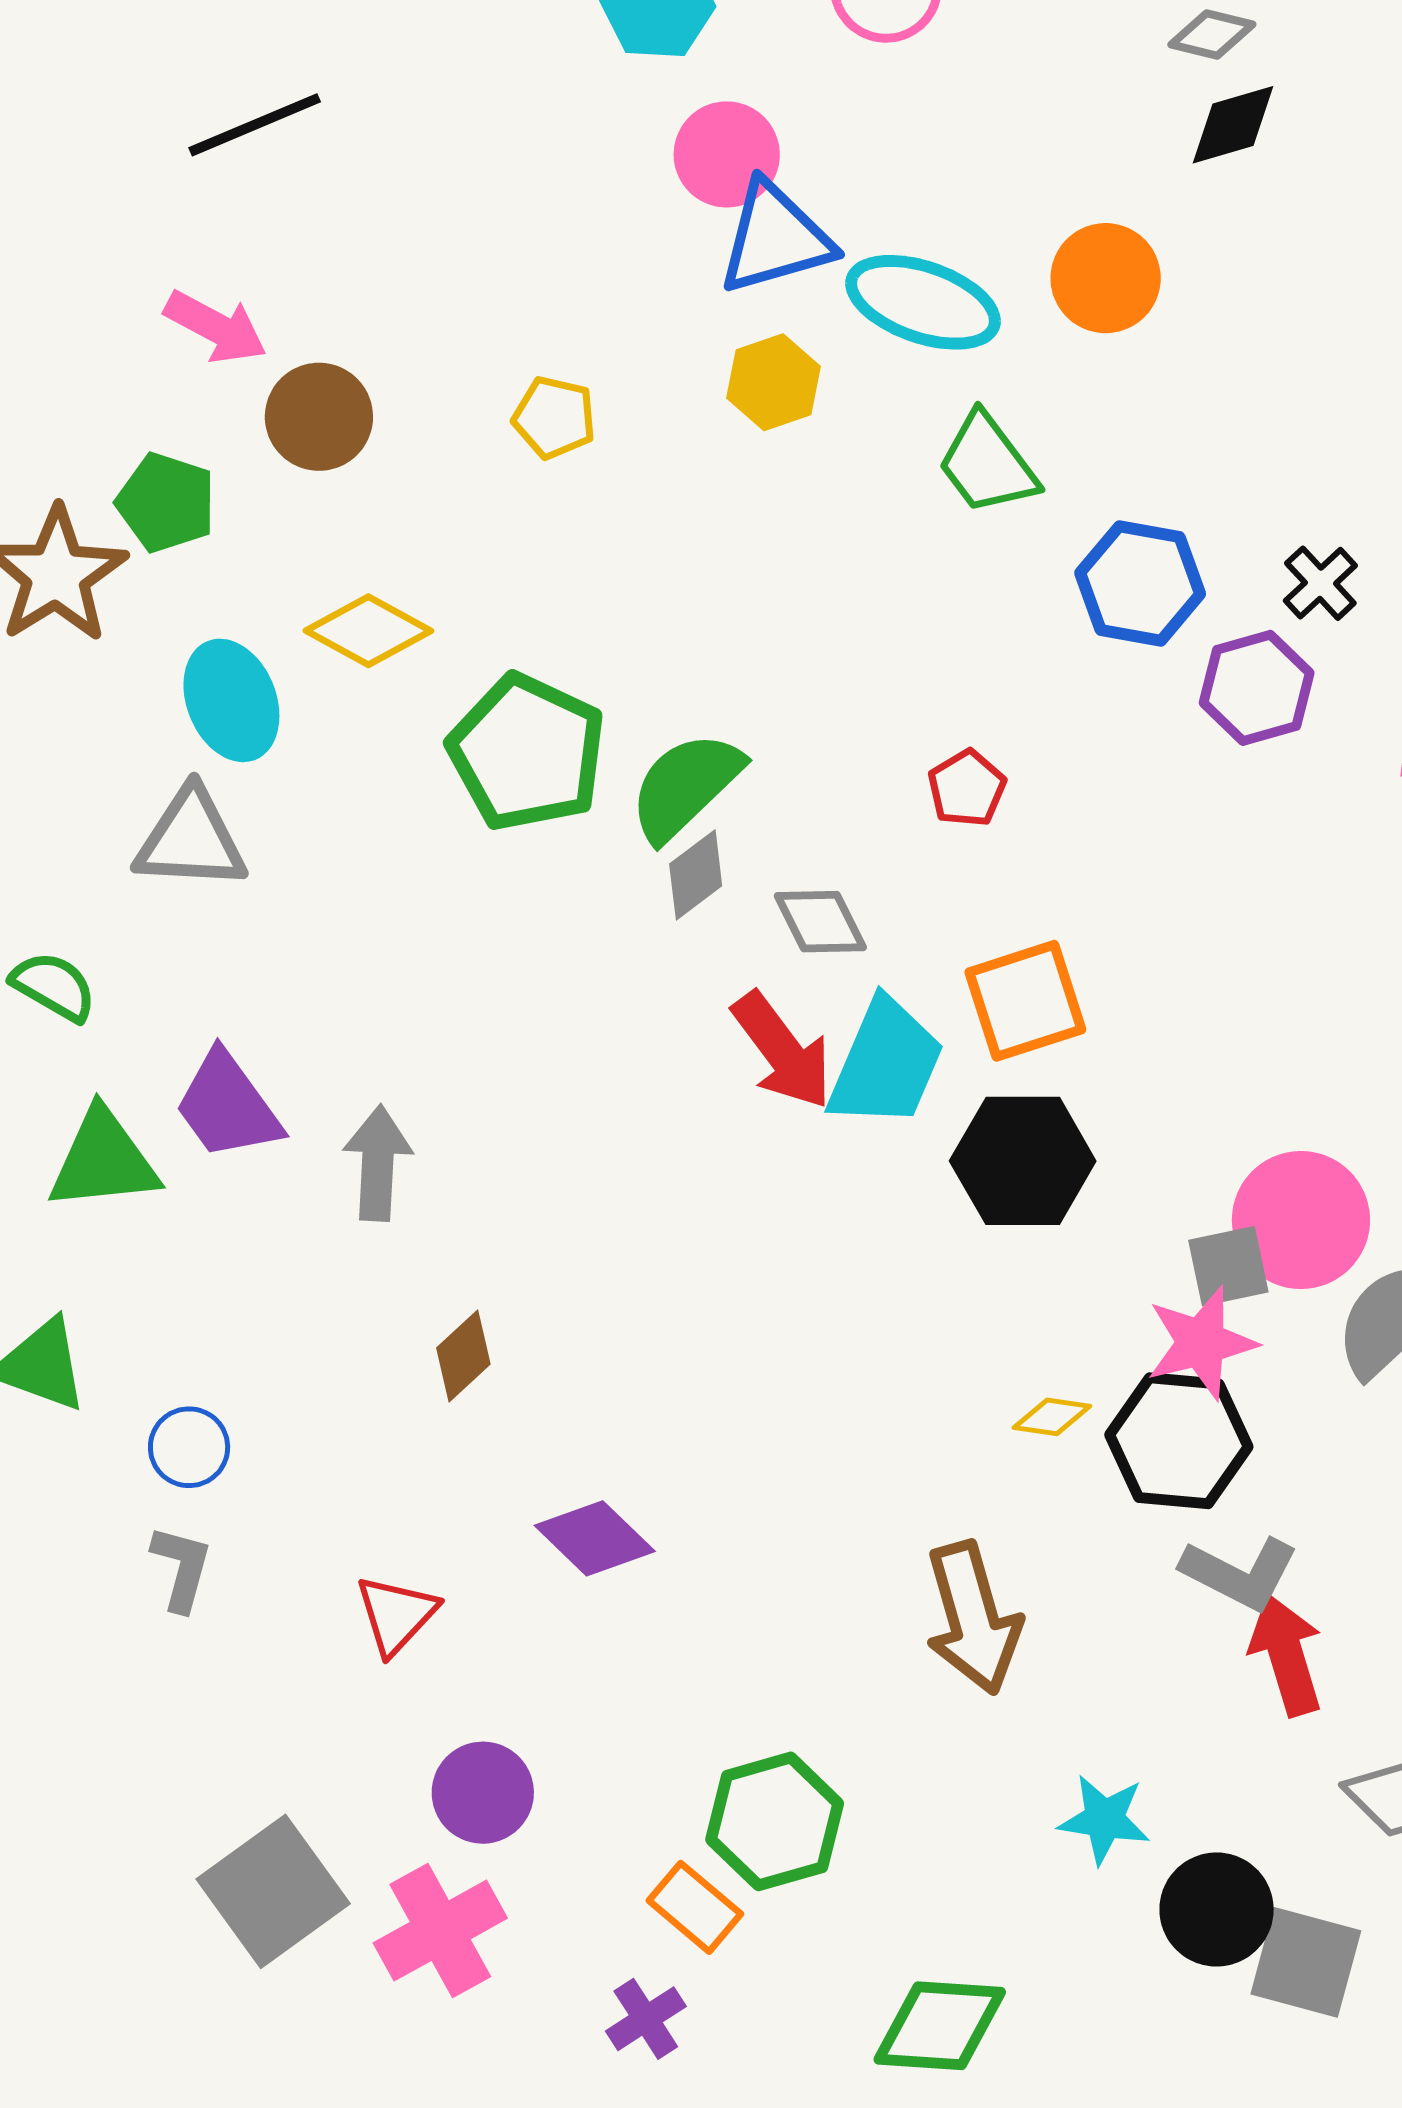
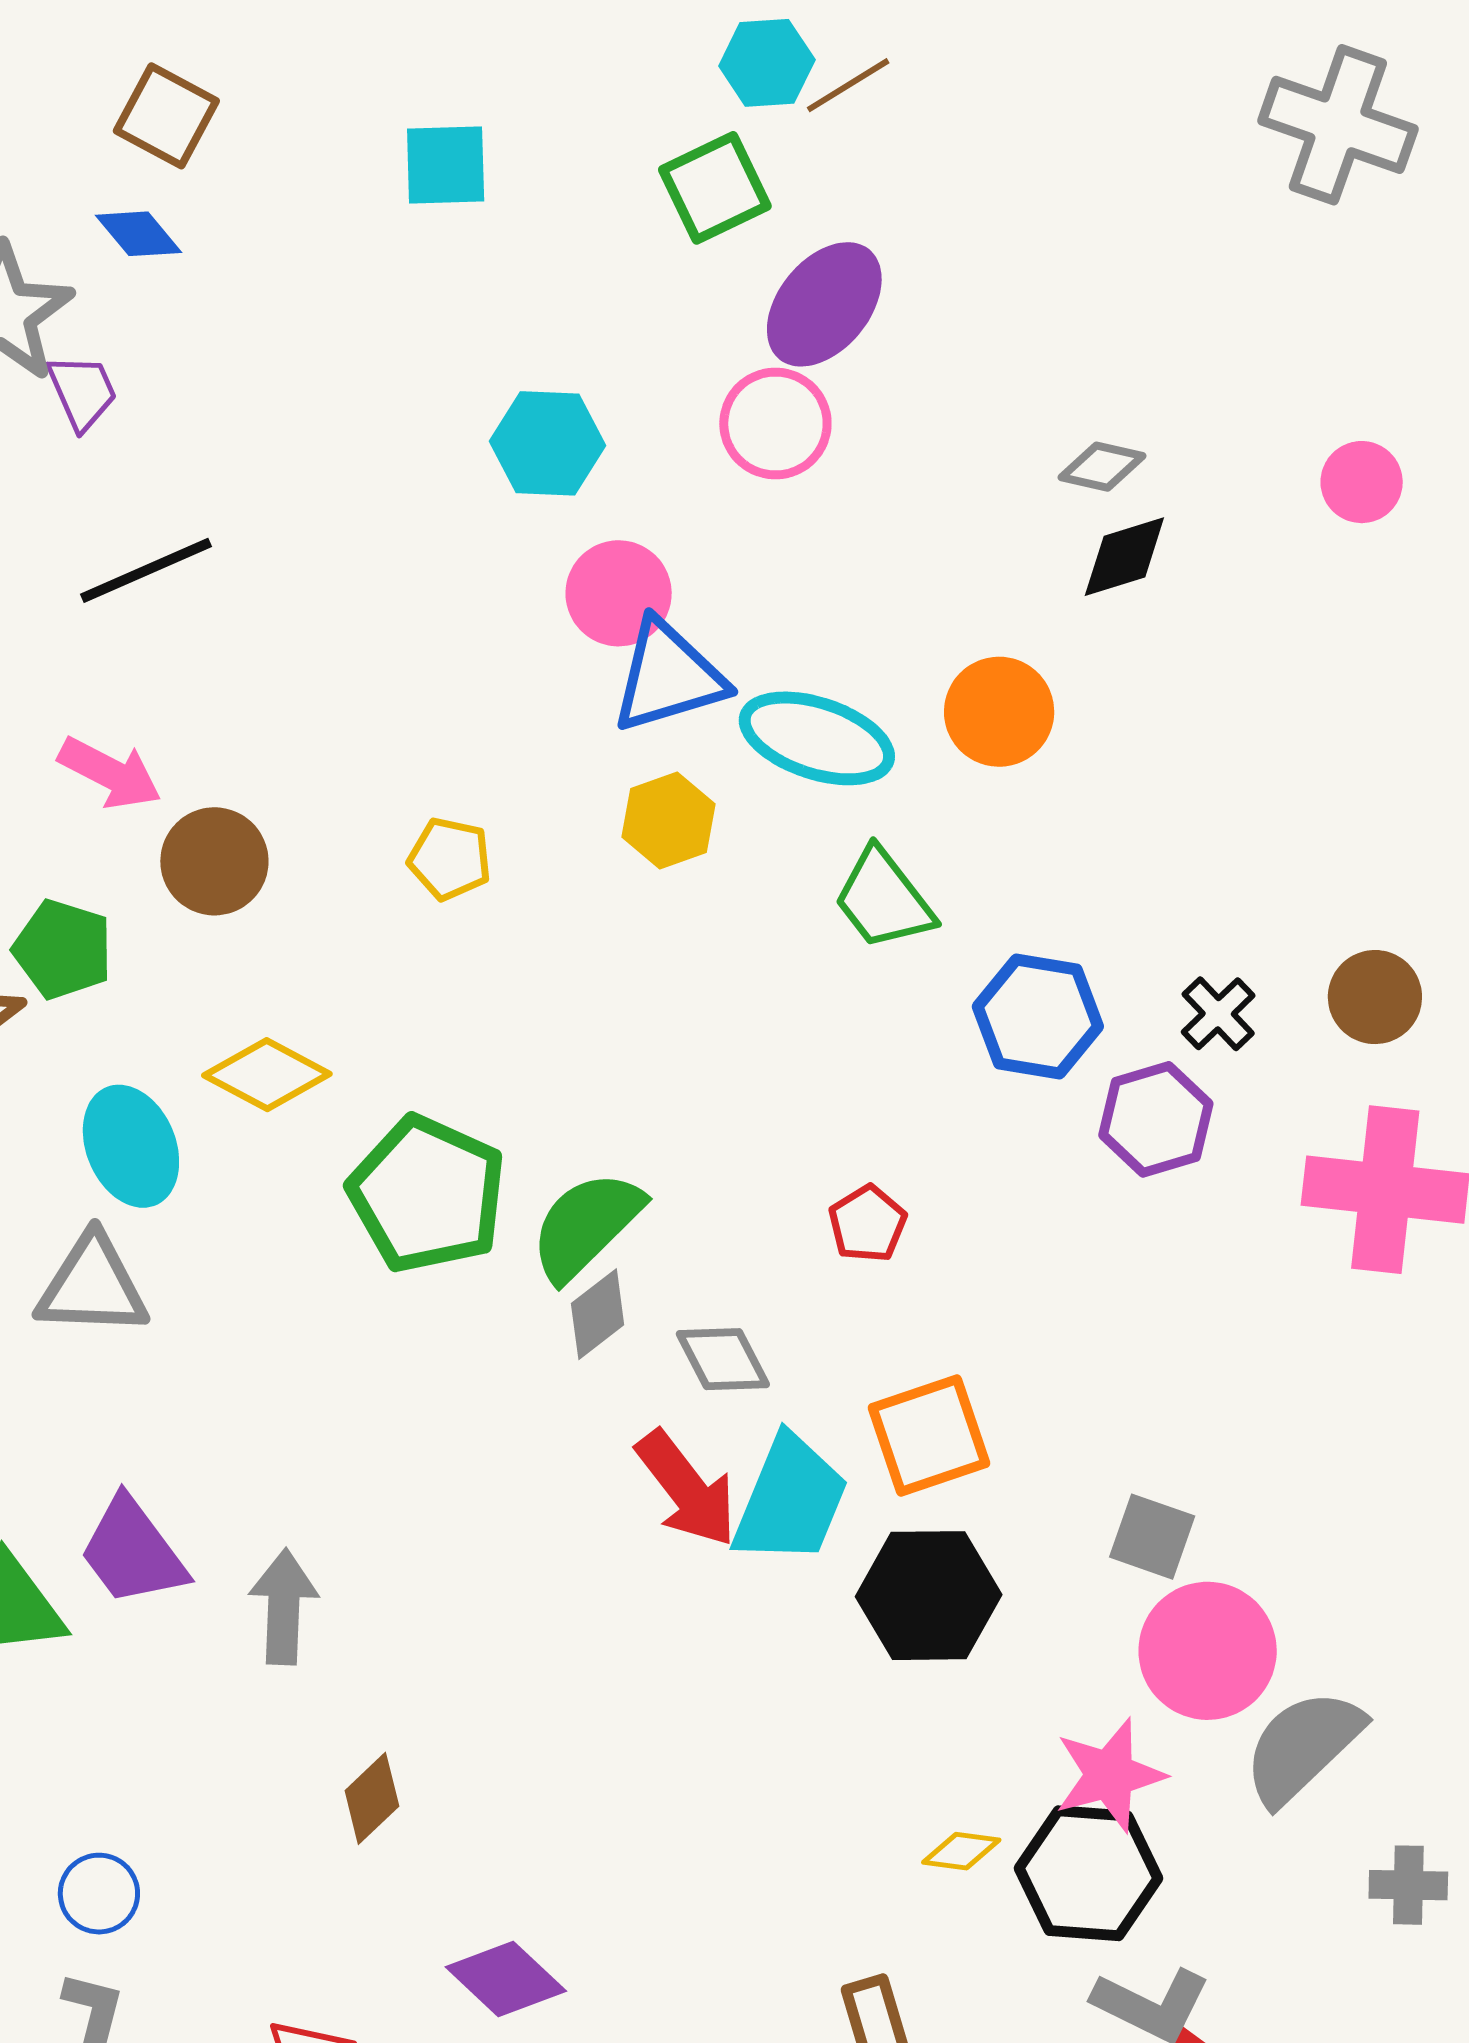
gray square: (1228, 1266) -> (1152, 1537), moved, turned 32

